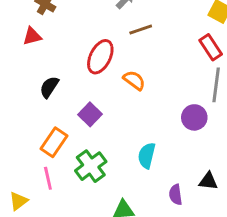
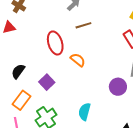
red ellipse: (100, 57) -> (55, 43), turned -45
black semicircle: (49, 87) -> (18, 71), moved

